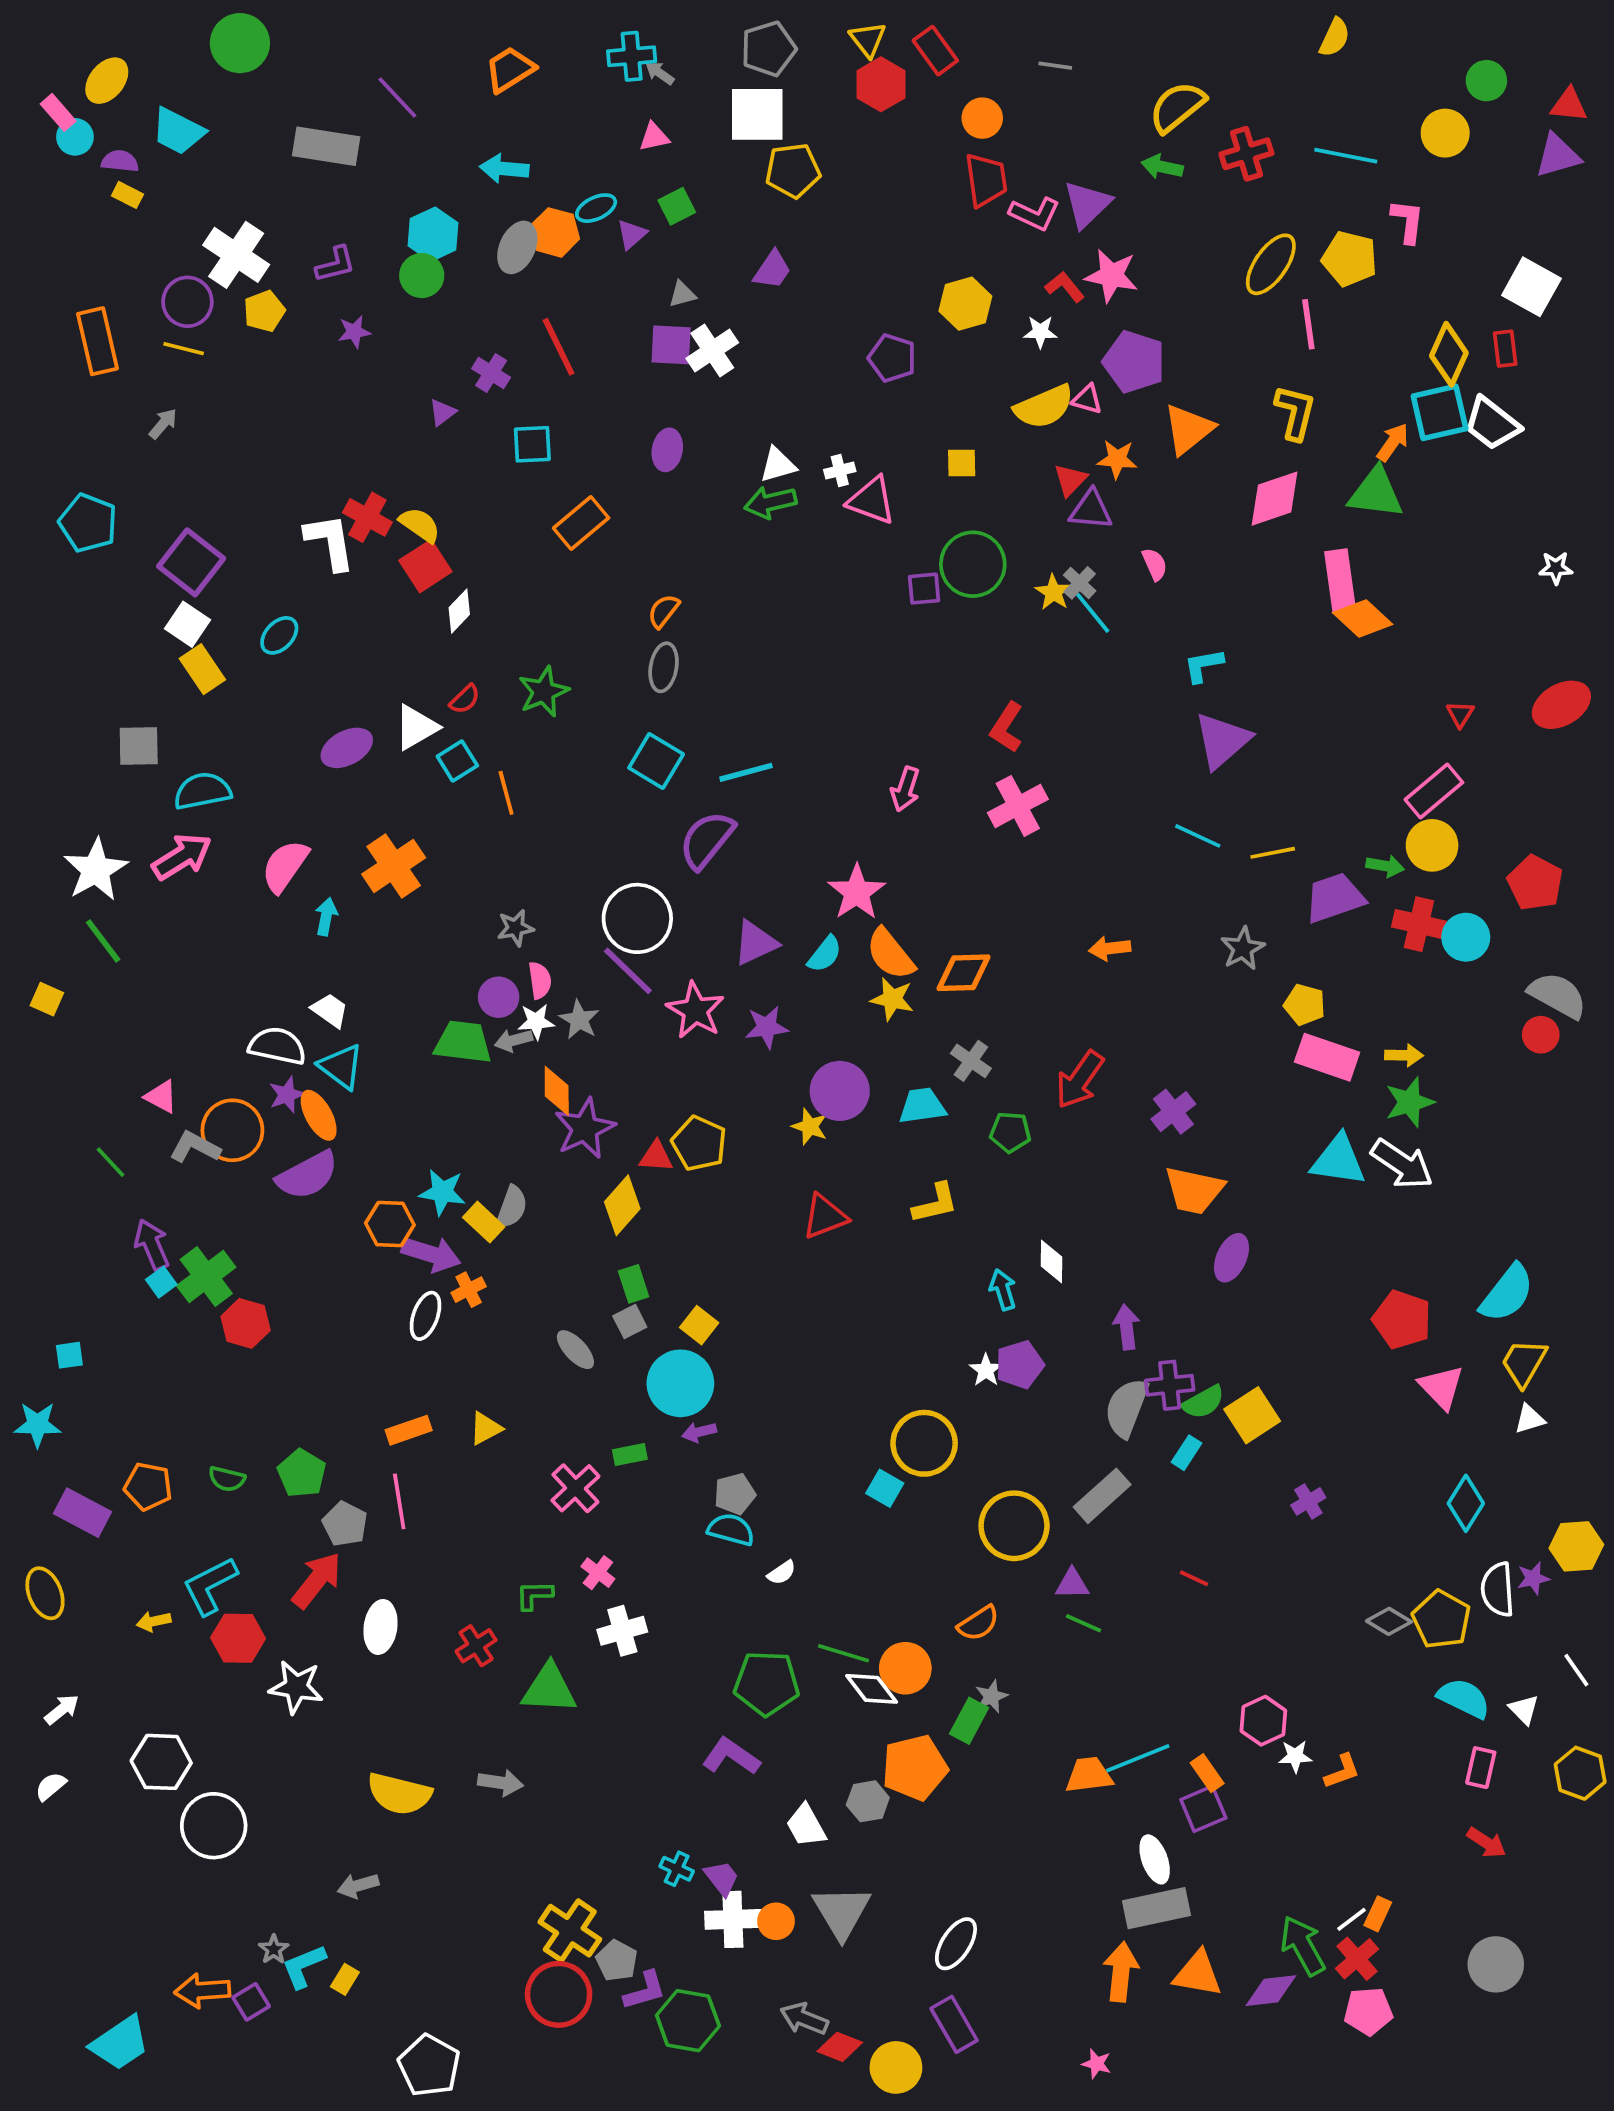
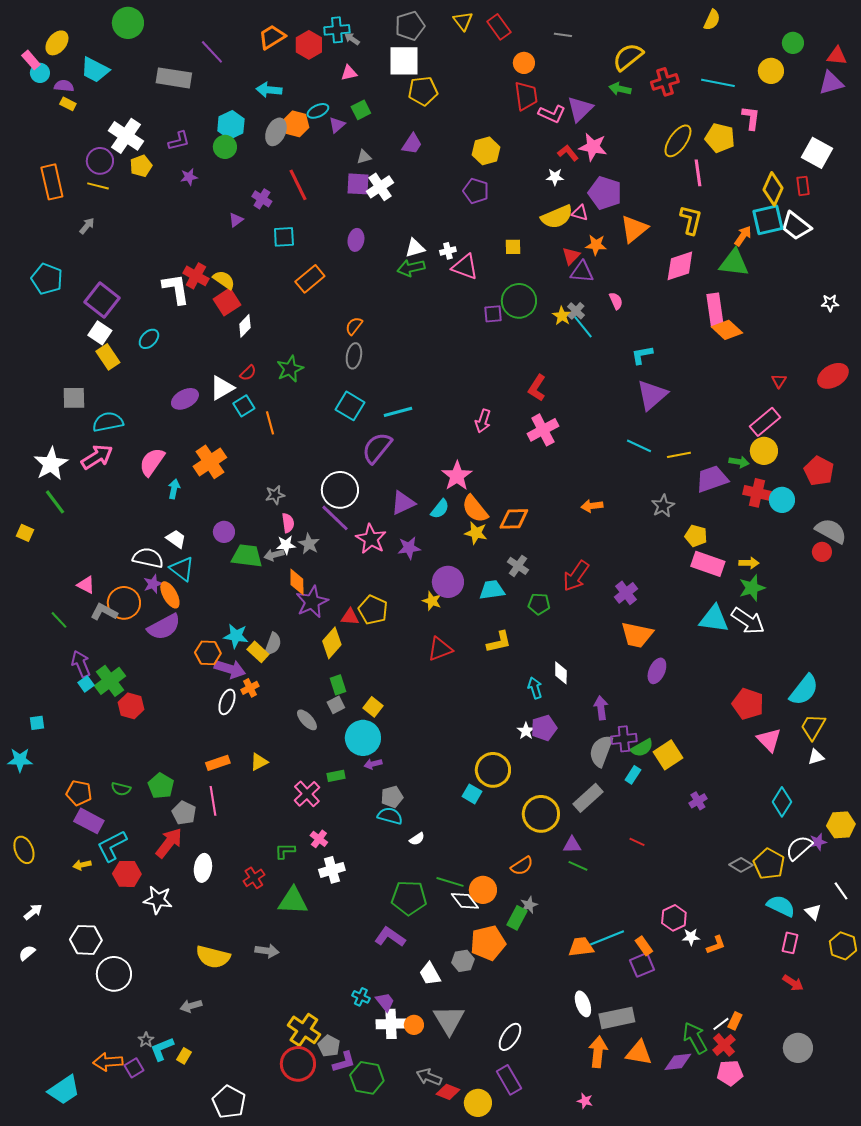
red hexagon: (881, 84) -> (309, 45), moved
yellow hexagon: (965, 304) -> (486, 151), moved
purple circle: (499, 997) -> (224, 532), moved
purple rectangle: (82, 1513) -> (89, 821), moved
white semicircle: (1498, 1589) -> (799, 848), turned 52
white ellipse: (1155, 1859) -> (583, 1004), moved

